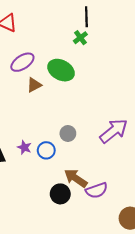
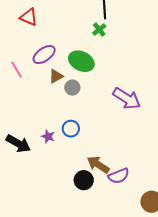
purple arrow: (114, 131) -> (127, 99), moved, turned 72
gray circle: (68, 133) -> (72, 88), moved
blue circle: (46, 150) -> (71, 129), moved

